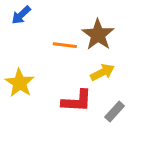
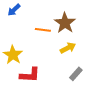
red L-shape: (77, 101) -> (30, 75), moved

